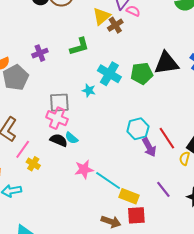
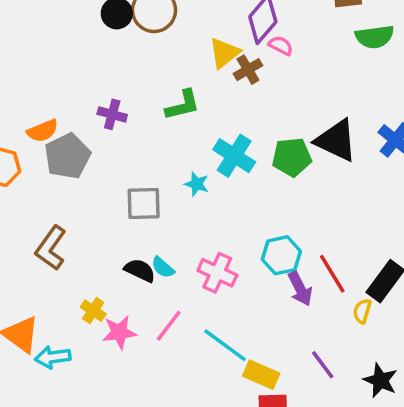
purple cross: (40, 53) -> (112, 114), turned 35
black triangle: (166, 63) -> (336, 140), turned 32
pink cross: (57, 118) -> (217, 273), moved
pink line: (23, 149) -> (169, 326), moved
pink star: (84, 169) -> (119, 332), moved

